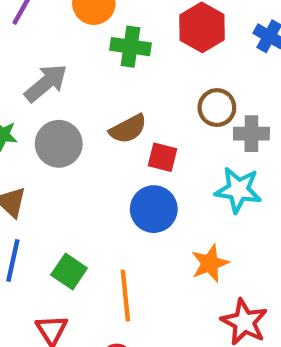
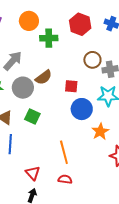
brown semicircle: (128, 129) -> (44, 77), moved
blue circle: (154, 209) -> (82, 109), moved
green square: (69, 272) -> (32, 116), moved

